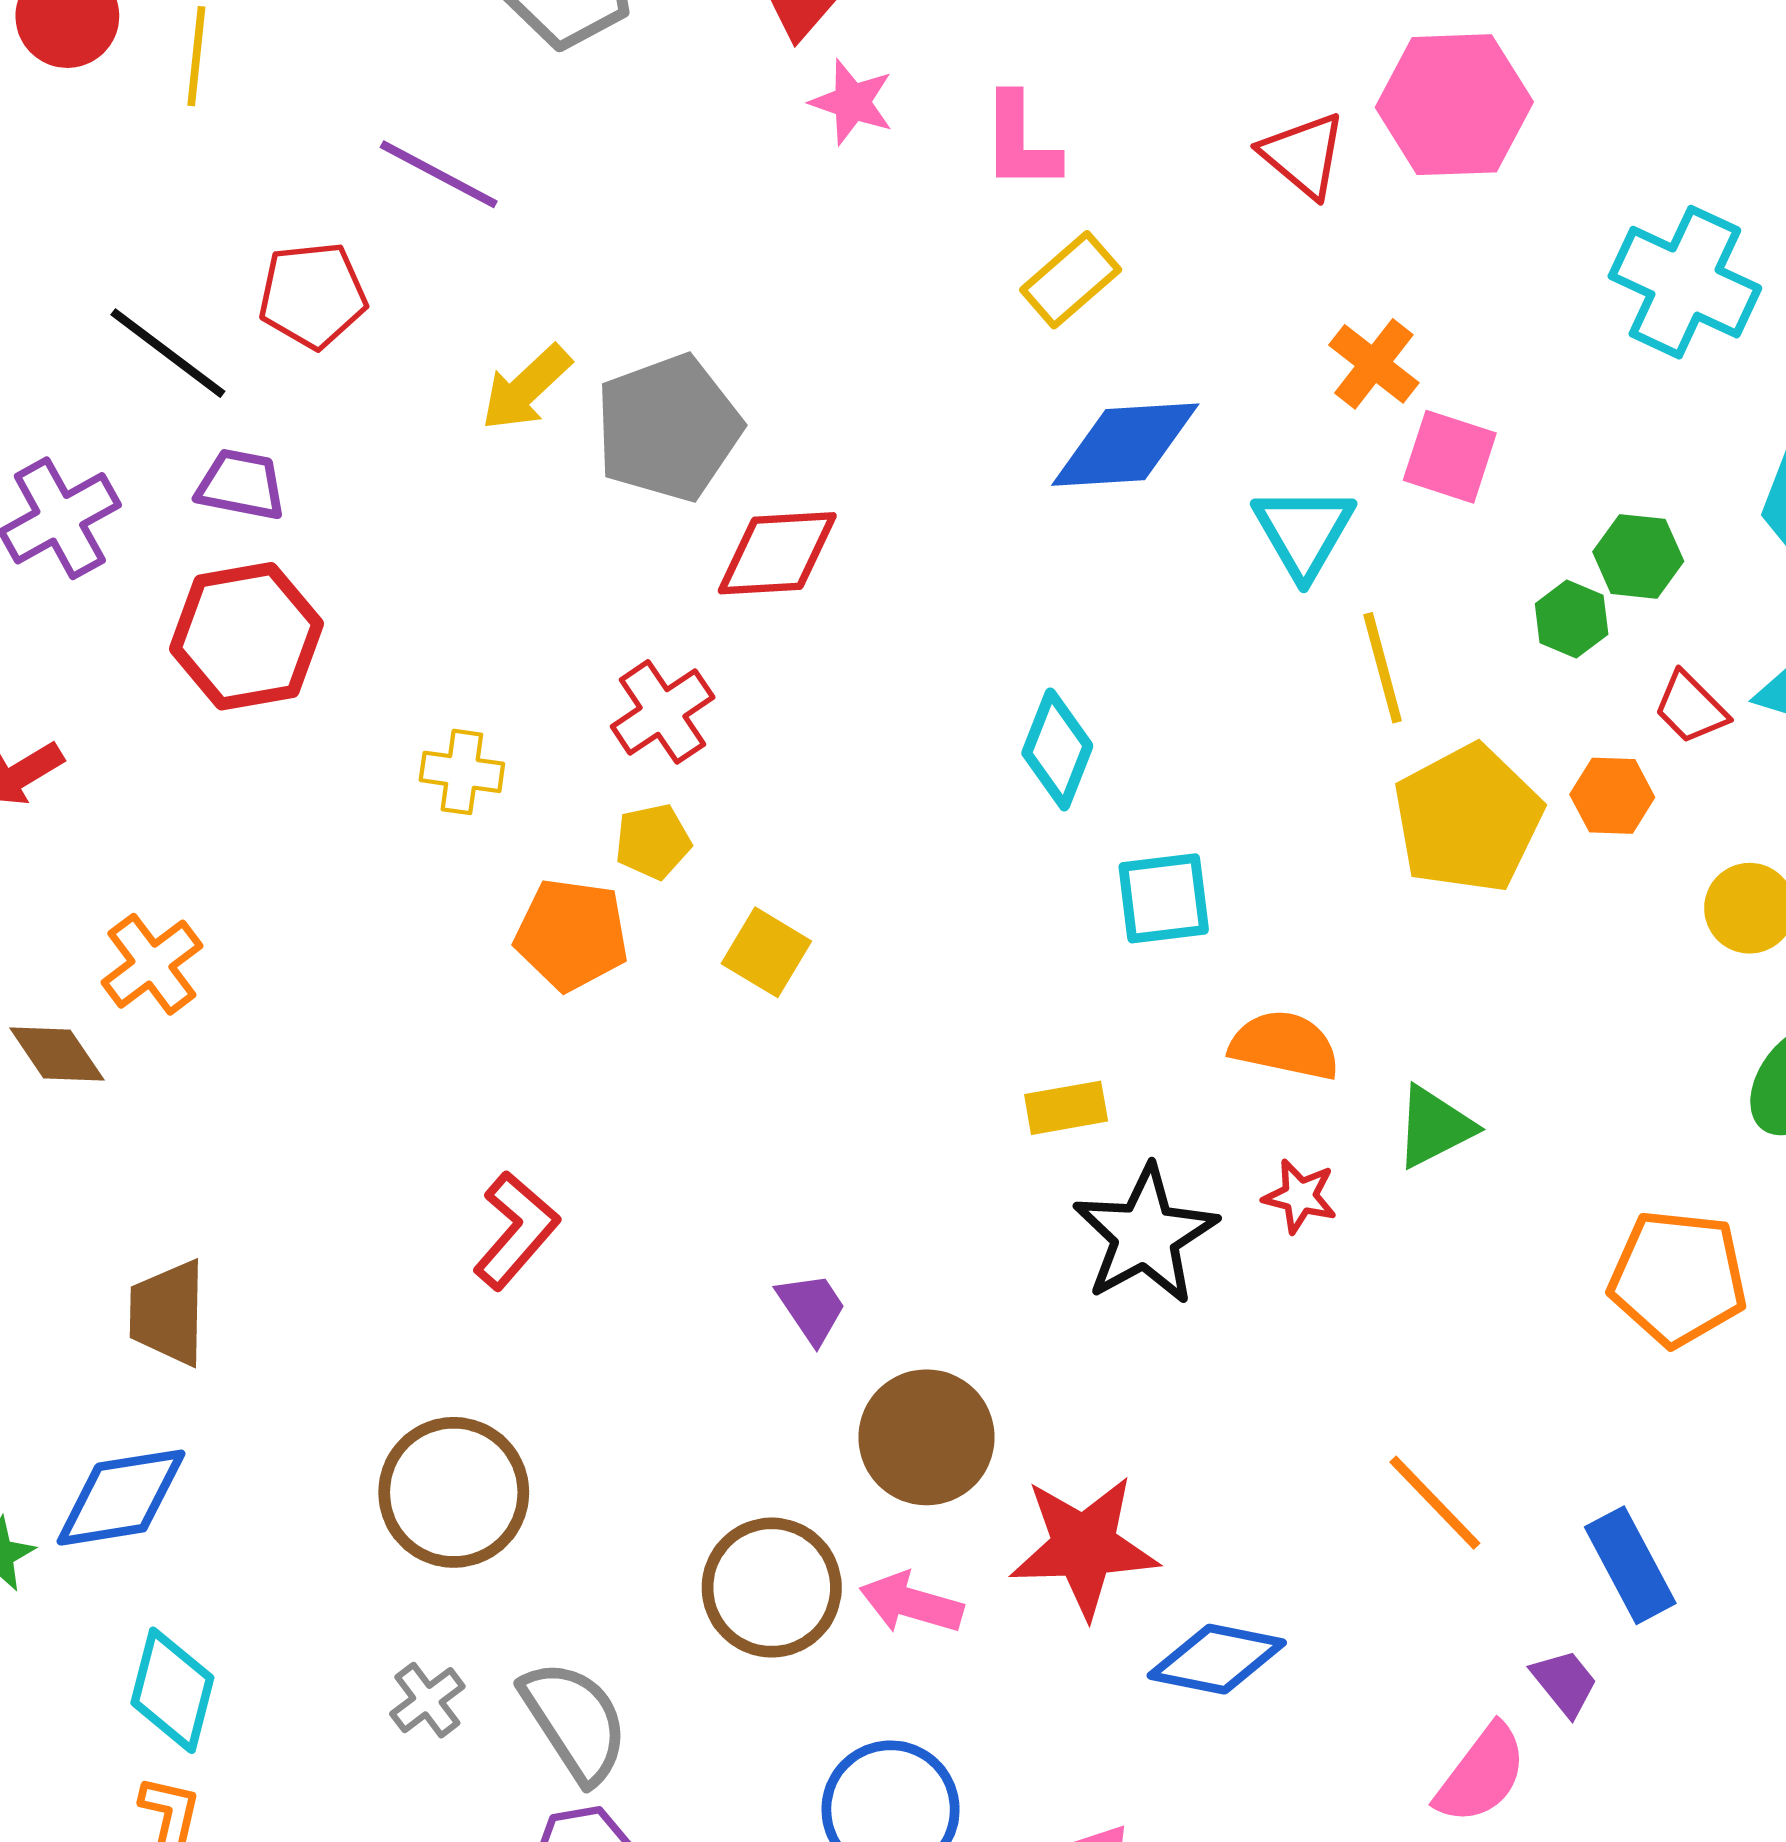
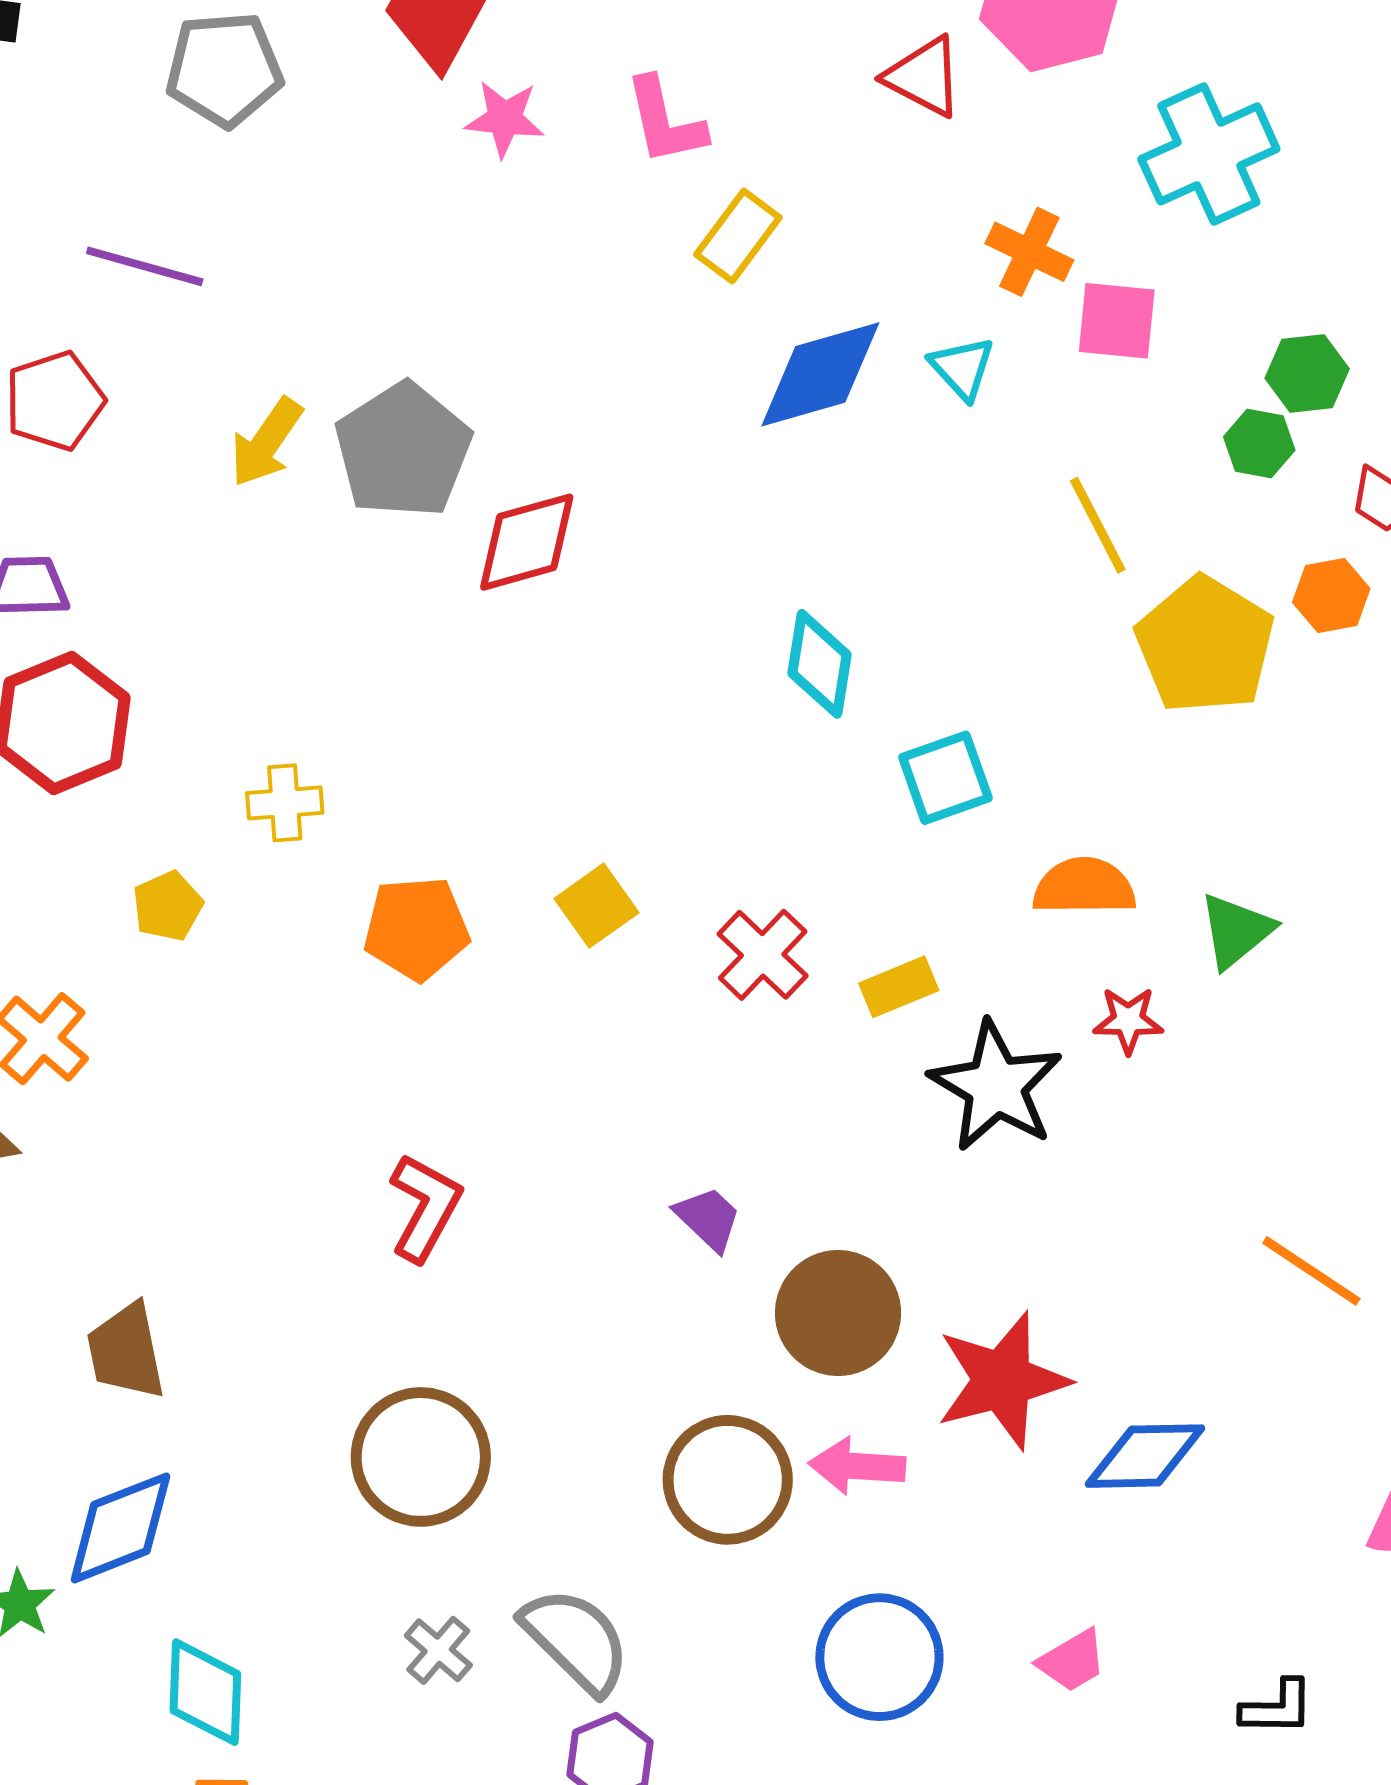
cyan cross: (1685, 282) -> (1209, 154), moved, turned -37
cyan triangle: (1304, 532) -> (962, 368), moved, size x0.7
red cross: (663, 712) -> (763, 955), moved
yellow pentagon: (653, 842) -> (168, 906), moved
yellow square: (766, 952) -> (596, 906), turned 36

